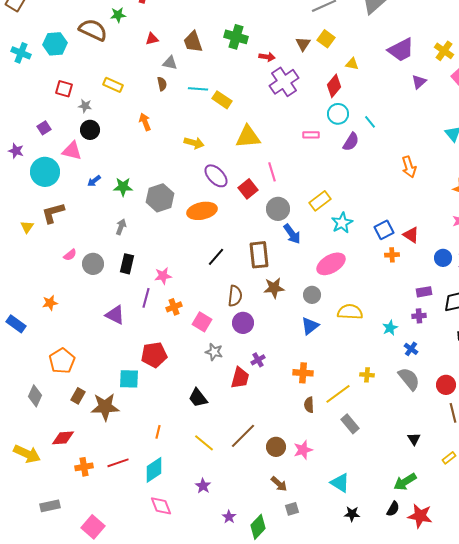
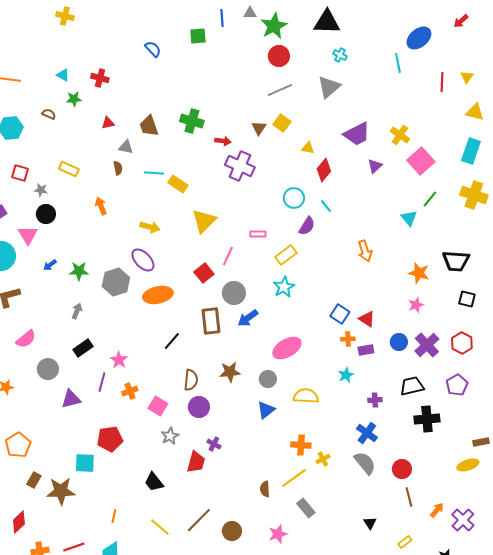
brown semicircle: (93, 30) -> (49, 114), size x0.5
purple cross: (284, 82) -> (240, 166), turned -32
red diamond: (334, 86) -> (324, 170), moved
pink rectangle: (311, 135) -> (258, 234), moved
yellow triangle: (248, 137) -> (204, 221), turned -40
pink triangle: (72, 151) -> (28, 235), turned 45
pink line: (272, 172) -> (228, 256), turned 42
purple ellipse: (216, 176) -> (143, 260), moved
yellow rectangle: (320, 201) -> (286, 255), moved
cyan star: (342, 223) -> (284, 287), moved
blue square: (384, 230) -> (340, 314), turned -30
blue arrow: (292, 234) -> (248, 318), turned 90
pink semicircle: (70, 255) -> (26, 339), size x1.5
brown rectangle: (259, 255) -> (211, 321), moved
gray circle: (93, 264) -> (48, 369), moved
black rectangle: (127, 264) -> (83, 348), turned 42
pink star: (163, 276) -> (119, 360), turned -30
purple rectangle: (424, 292) -> (366, 350), moved
purple triangle: (115, 315) -> (71, 399), turned -40
cyan star: (390, 328) -> (346, 375), moved
blue cross: (411, 349) -> (367, 433), size x1.5
gray star: (214, 352) -> (170, 436), turned 30
purple cross: (258, 360) -> (214, 444), turned -32
orange cross: (303, 373) -> (301, 445), moved
yellow cross: (367, 375) -> (323, 459), turned -32
red diamond: (63, 438) -> (19, 522), turned -40
pink star: (303, 450) -> (278, 534), moved

